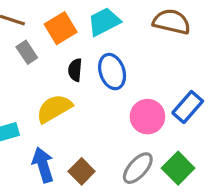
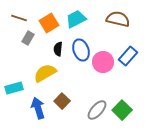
gray rectangle: (27, 52) -> (28, 38), turned 64
blue rectangle: (188, 107) -> (128, 56), moved
pink circle: (147, 117) -> (103, 62), moved
brown square: (82, 171) -> (62, 101), moved

